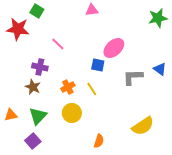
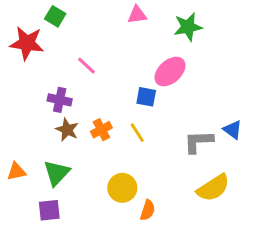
green star: (158, 18) -> (188, 27), moved
blue triangle: (160, 69) -> (233, 130), moved
gray L-shape: (133, 77) -> (198, 142), moved
brown star: (33, 87) -> (67, 130), moved
yellow circle: (72, 113) -> (122, 188), moved
purple square: (33, 141) -> (49, 210), turned 35

